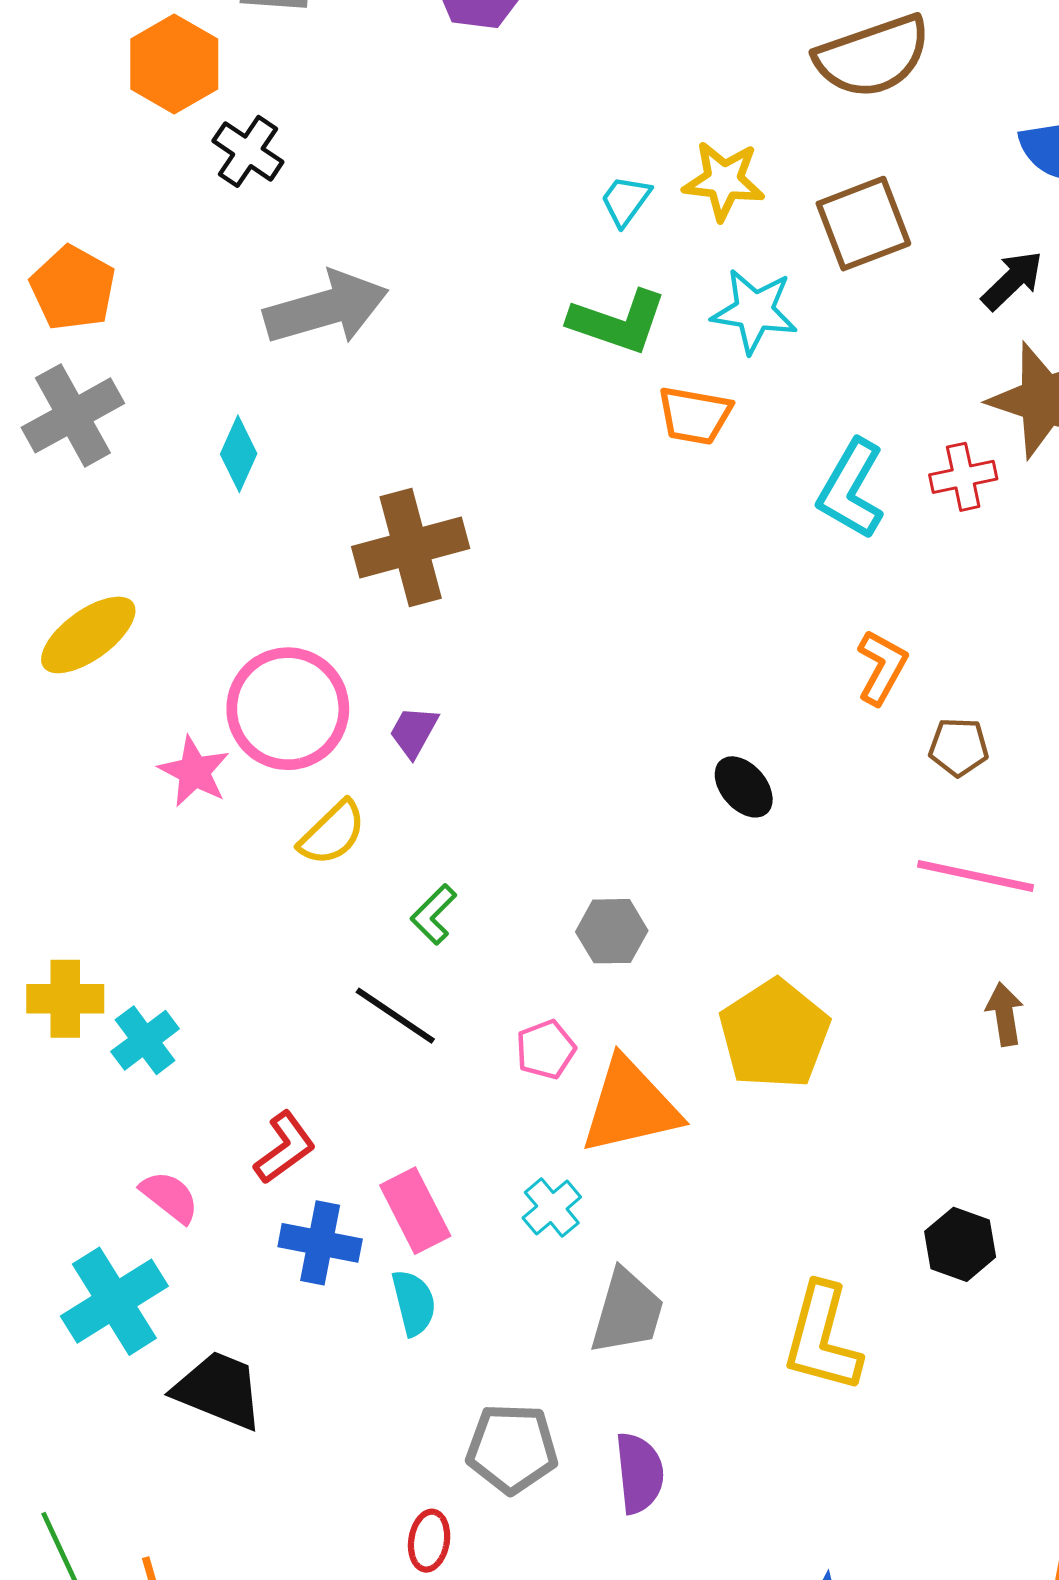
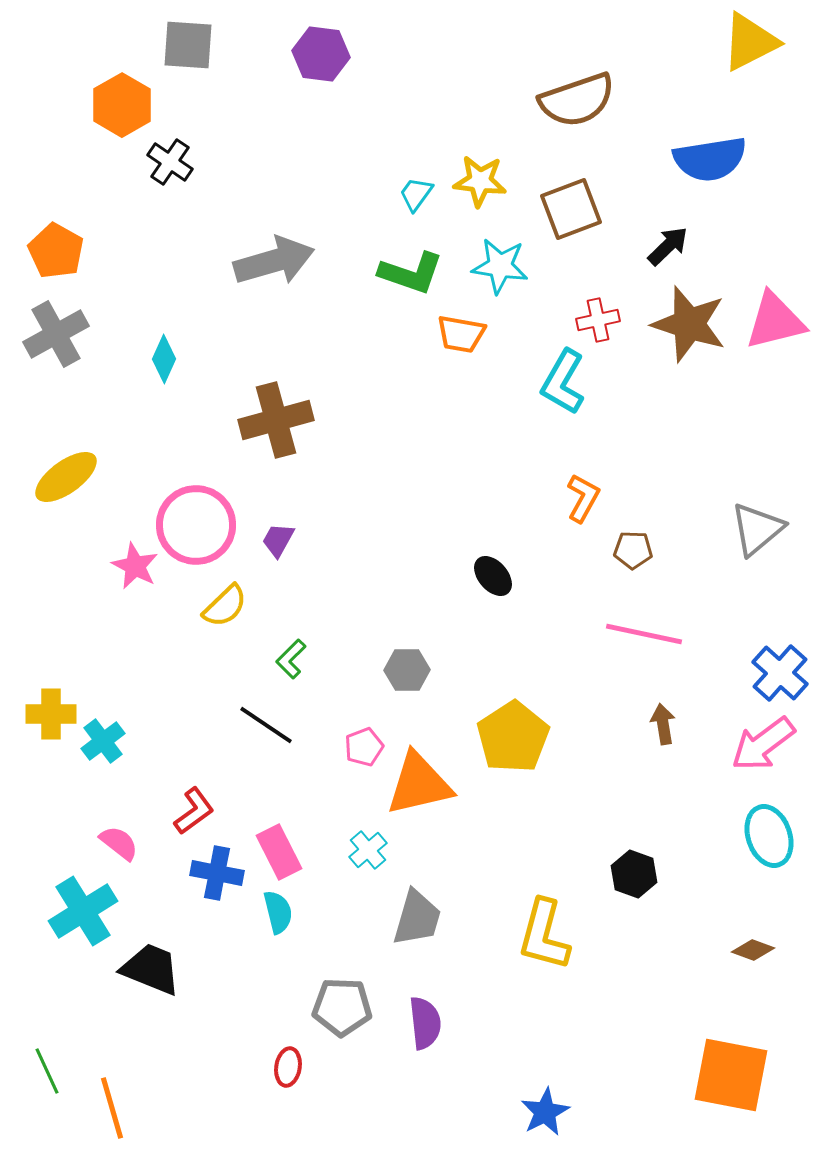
gray arrow: (326, 308) -> (274, 261), moved
red cross: (963, 477) -> (598, 320), moved

